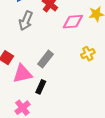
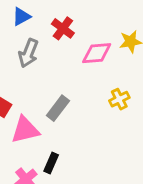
black rectangle: (41, 87) -> (51, 163), moved

